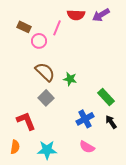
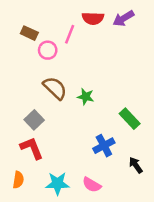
gray square: (46, 98) -> (34, 120), moved
black arrow: (111, 122) -> (136, 165), moved
pink semicircle: (87, 147) -> (92, 185), moved

